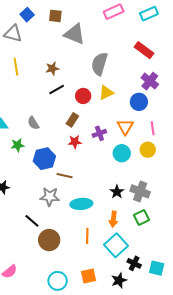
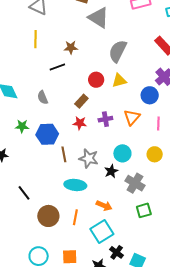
black line: (57, 89) -> (57, 67), moved
green star: (17, 145) -> (22, 126), moved
yellow circle: (148, 150) -> (155, 154), moved
cyan circle: (122, 153) -> (122, 153), moved
brown line: (65, 176) -> (64, 154), turned 56
black star: (117, 192) -> (111, 171), moved
gray star: (50, 197) -> (89, 158), moved
green square: (142, 218) -> (144, 210), moved
orange arrow: (113, 219) -> (104, 206), turned -84
brown circle: (49, 240) -> (48, 216), moved

